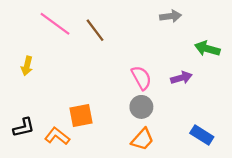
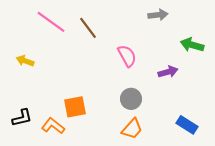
yellow arrow: (27, 66) -> (25, 61), turned 96
pink semicircle: (141, 78) -> (127, 56), moved

